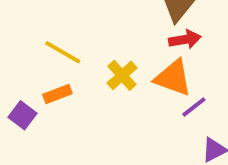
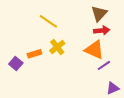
yellow line: (63, 52) -> (48, 21), moved
yellow cross: (122, 75) -> (57, 47), moved

